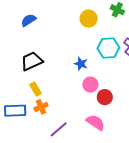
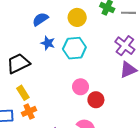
blue semicircle: (29, 20) -> (40, 19), moved
cyan hexagon: (108, 48) -> (74, 48), moved
blue star: (81, 64) -> (48, 43), moved

